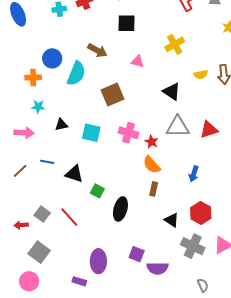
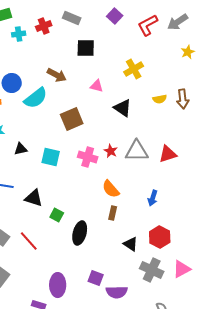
cyan semicircle: (76, 73) -> (36, 98), turned 30
black triangle: (172, 92) -> (123, 108), moved
red star: (152, 142) -> (111, 151), moved

